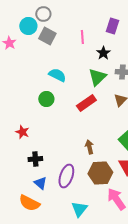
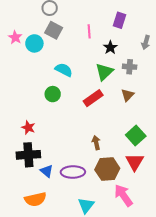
cyan circle: (28, 26) -> (34, 43), moved
black cross: (35, 159) -> (28, 155), moved, size x1.6
purple ellipse: (66, 176) -> (73, 172), turned 70
blue triangle: (40, 183) -> (47, 171), moved
orange semicircle: (29, 203) -> (35, 199), turned -40

